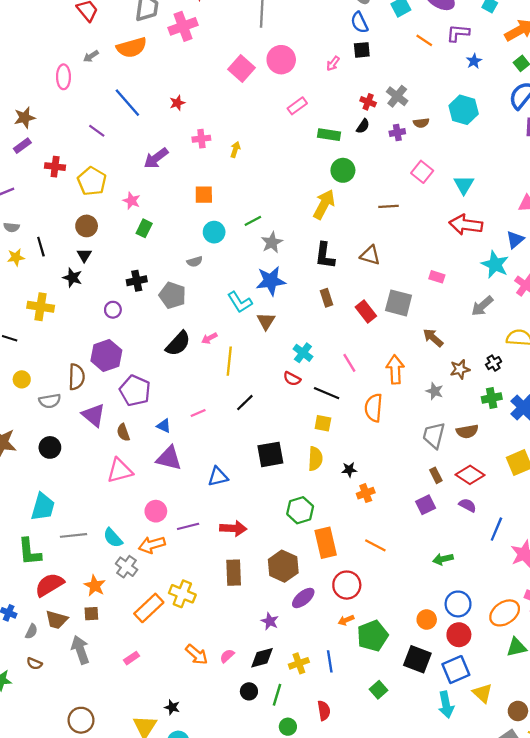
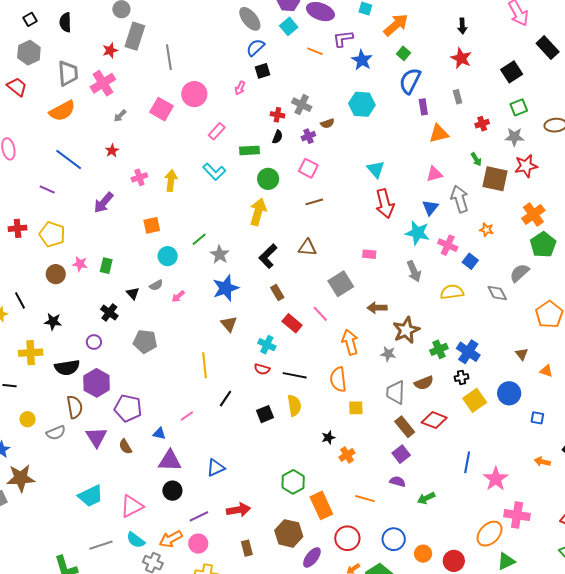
blue semicircle: (359, 22) -> (255, 47), turned 84
gray arrow: (91, 56) -> (120, 116), moved
blue star: (474, 61) -> (362, 60), size x1.5
yellow arrow: (235, 150) -> (171, 181), size x1.5
pink square: (422, 172) -> (308, 168), moved
pink star: (132, 201) -> (80, 264), moved
red arrow: (466, 225) -> (385, 204), turned -100
black triangle: (84, 255) -> (133, 293), moved
black L-shape: (325, 256) -> (268, 256), turned 50
black cross: (137, 281) -> (109, 313), turned -30
gray pentagon: (172, 295) -> (145, 341), moved
cyan L-shape: (240, 302) -> (214, 172), moved
gray square: (399, 303) -> (341, 284), turned -35
gray arrow: (482, 306) -> (414, 271), turned -60
red rectangle: (366, 311) -> (292, 323), moved
pink arrow: (209, 338) -> (178, 296), moved
brown arrow: (433, 338) -> (377, 308), turned -30
black semicircle: (178, 344) -> (67, 367), moved, turned 50
pink line: (349, 363) -> (320, 314), moved
black cross: (494, 363) -> (462, 377), moved, turned 32
brown star: (460, 369) -> (406, 330), size x1.5
purple triangle: (93, 415) -> (96, 437), turned 30
yellow square: (323, 423) -> (356, 408), moved
black circle: (50, 447) -> (172, 491), moved
black square: (270, 454) -> (265, 414), moved, size x0.7
yellow semicircle: (315, 459) -> (294, 405), moved
pink triangle: (120, 471) -> (132, 506), moved
brown rectangle: (436, 475) -> (405, 427), size x1.5
purple semicircle: (468, 505) -> (398, 482), moved
cyan trapezoid: (43, 507) -> (91, 496), moved, turned 60
pink circle: (156, 511) -> (198, 544), moved
brown rectangle: (234, 573) -> (247, 548), size x0.7
blue circle: (458, 604) -> (394, 539), moved

